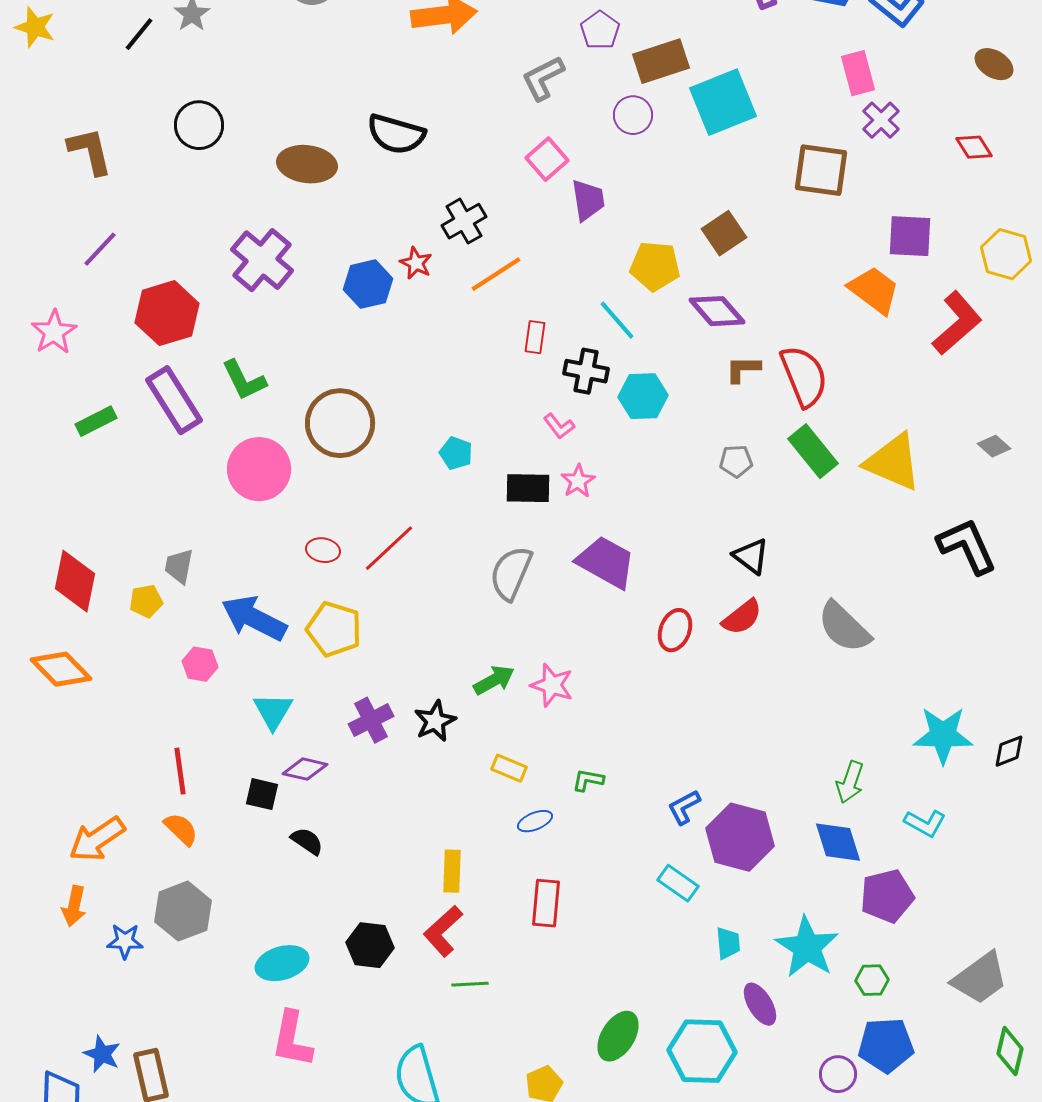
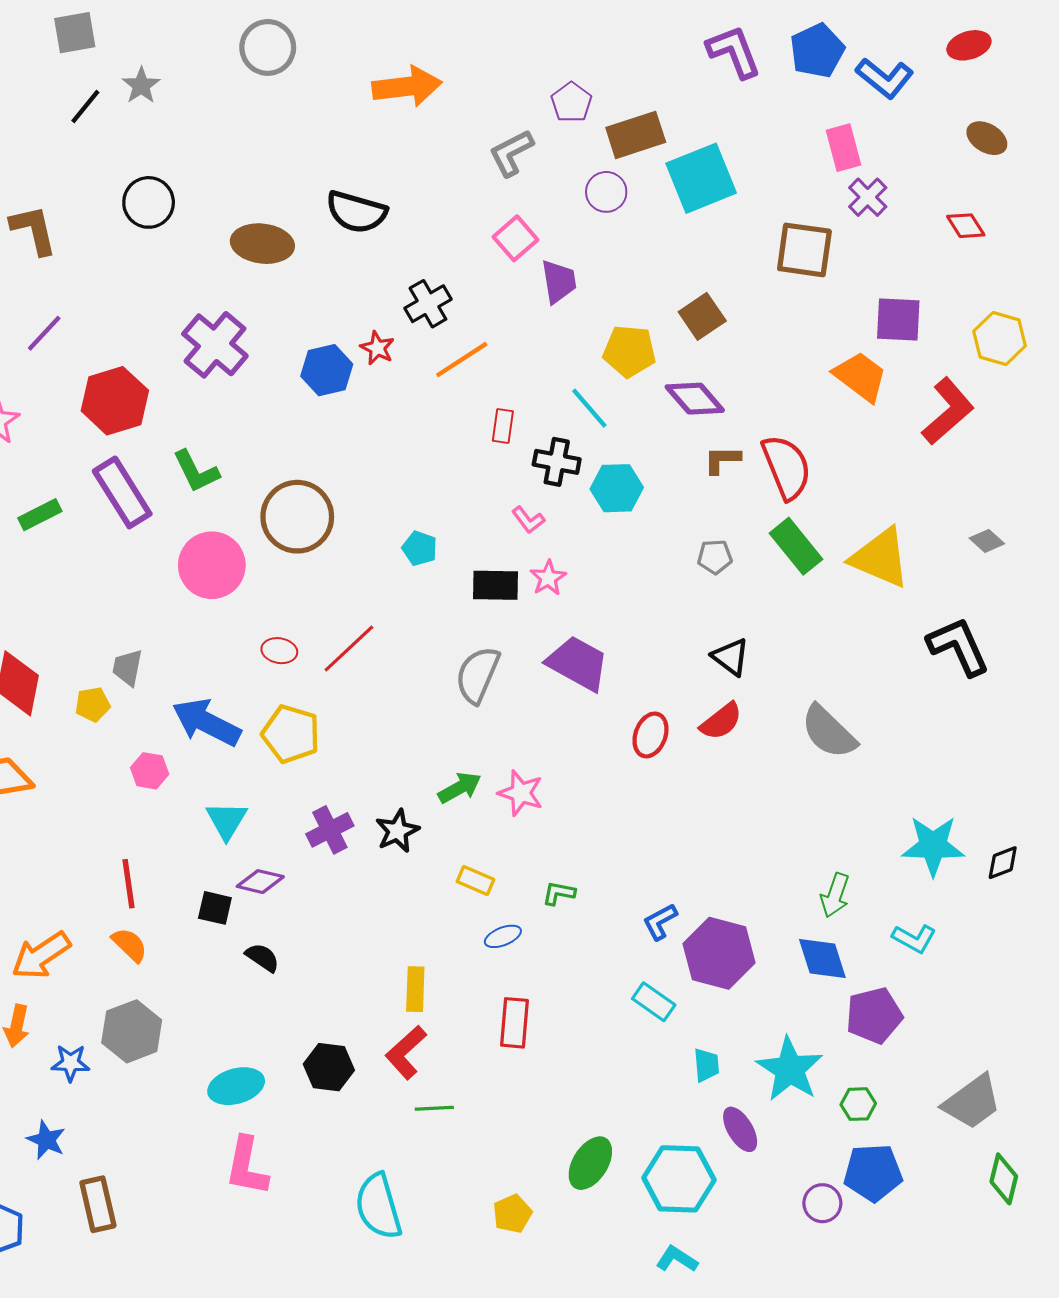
blue star: (102, 1054) -> (46, 1140), moved

